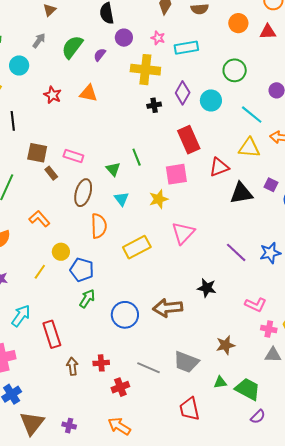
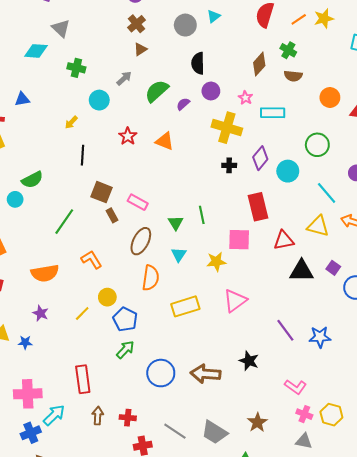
cyan arrow: (21, 316) -> (54, 415), moved
brown star: (225, 345) -> (257, 422), turned -30

